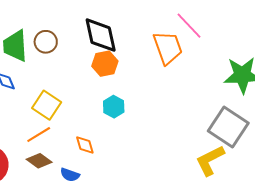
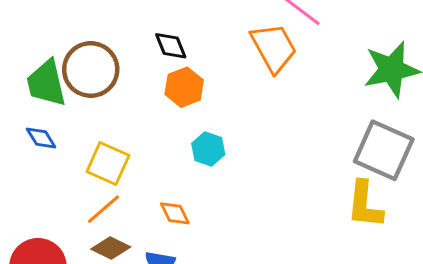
black diamond: (101, 35) -> (171, 46), size x0.6
brown circle: (46, 42) -> (91, 70), size x1.6
yellow L-shape: (210, 160) -> (365, 205), turned -48

